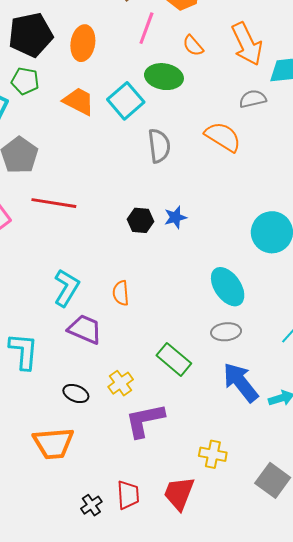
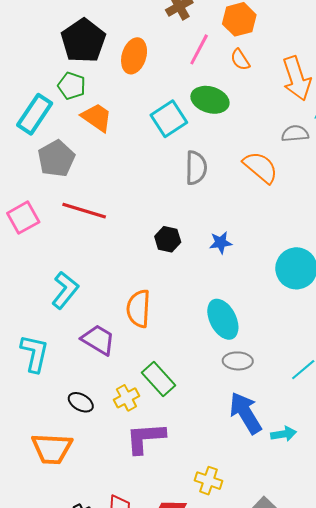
black pentagon: (31, 35) -> (83, 41), turned -30
orange semicircle: (193, 46) -> (240, 60), moved
orange trapezoid: (79, 101) -> (97, 117), moved
blue star: (175, 217) -> (221, 243), moved
cyan ellipse: (228, 287) -> (223, 319), moved
cyan L-shape: (67, 288) -> (65, 290), moved
orange semicircle: (121, 293) -> (139, 309), size x1.5
green rectangle: (174, 359) -> (159, 379), moved

